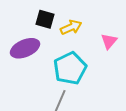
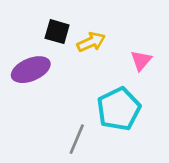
cyan pentagon: (70, 68) -> (119, 109), moved

